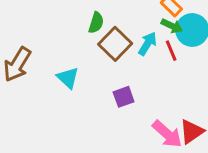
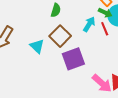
brown square: (115, 44) -> (60, 36), moved
purple square: (124, 97) -> (73, 59), size x1.6

